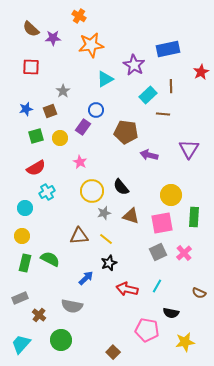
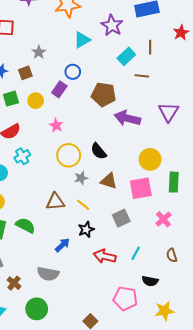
purple arrow: (149, 155) -> (127, 118), size x1.4
gray square: (158, 252) -> (121, 218), moved
brown semicircle: (199, 293) -> (172, 255), moved, turned 48

